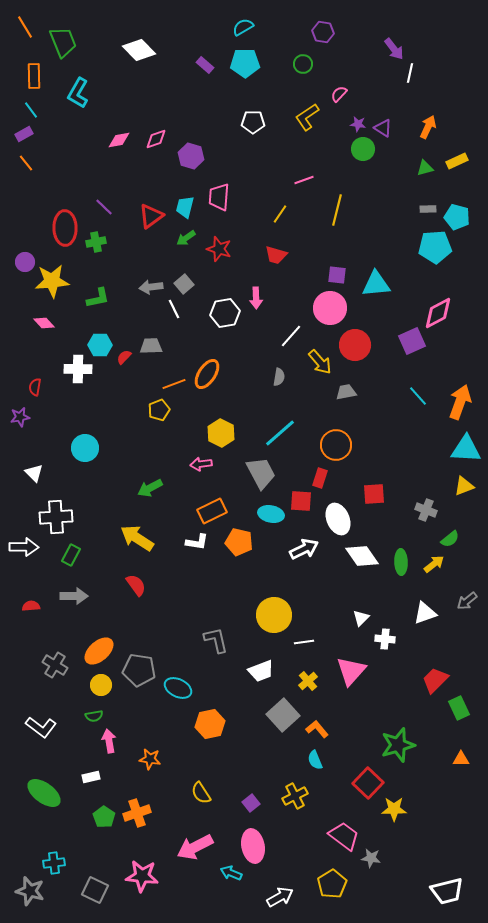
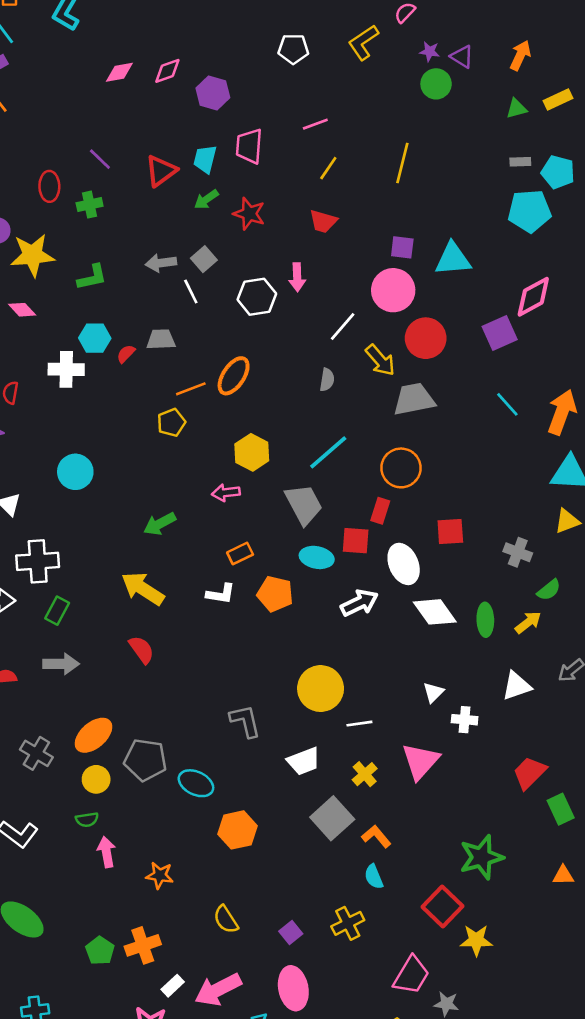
pink line: (304, 180) -> (315, 124), moved
red ellipse: (65, 228) -> (49, 186), size x0.7
gray trapezoid: (346, 392) -> (414, 399), size x1.6
orange rectangle: (212, 511) -> (240, 554), size x0.7
white rectangle: (91, 777) -> (173, 986), moved, turned -30
pink trapezoid: (344, 836) -> (411, 975), turned 84

